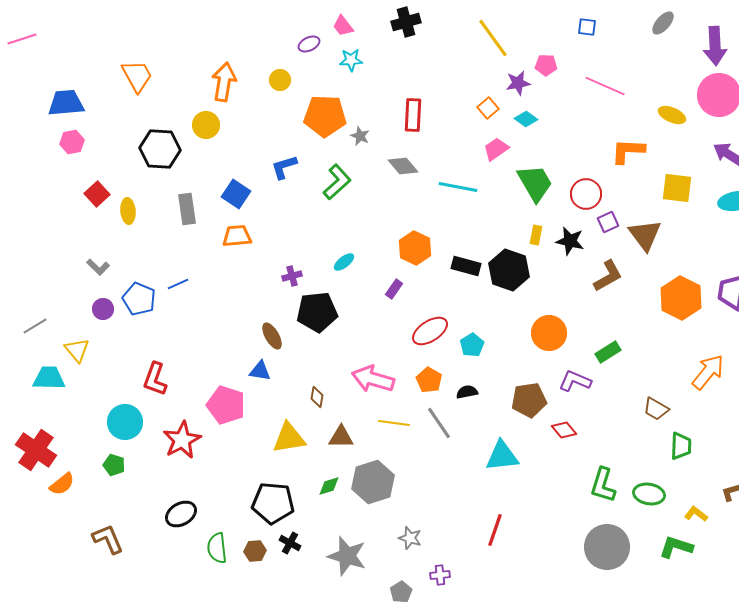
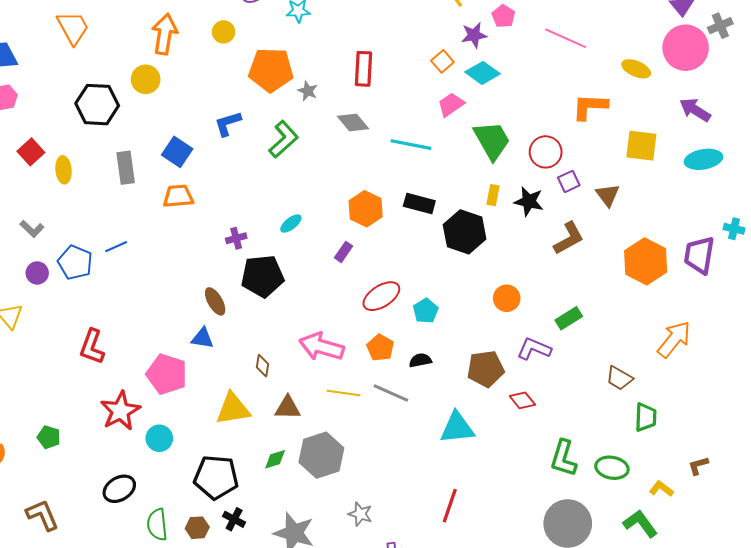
pink pentagon: (546, 65) -> (503, 16), turned 30
cyan diamond: (526, 119) -> (482, 73), size x1.4
brown triangle: (645, 235) -> (608, 195), size x0.7
black rectangle: (466, 266) -> (419, 204), moved
orange circle: (549, 333) -> (507, 298), size x0.7
cyan circle: (125, 422) -> (159, 438), moved, size x0.7
gray line: (439, 423) -> (391, 393), turned -32
green L-shape: (676, 547) -> (640, 523), turned 36

